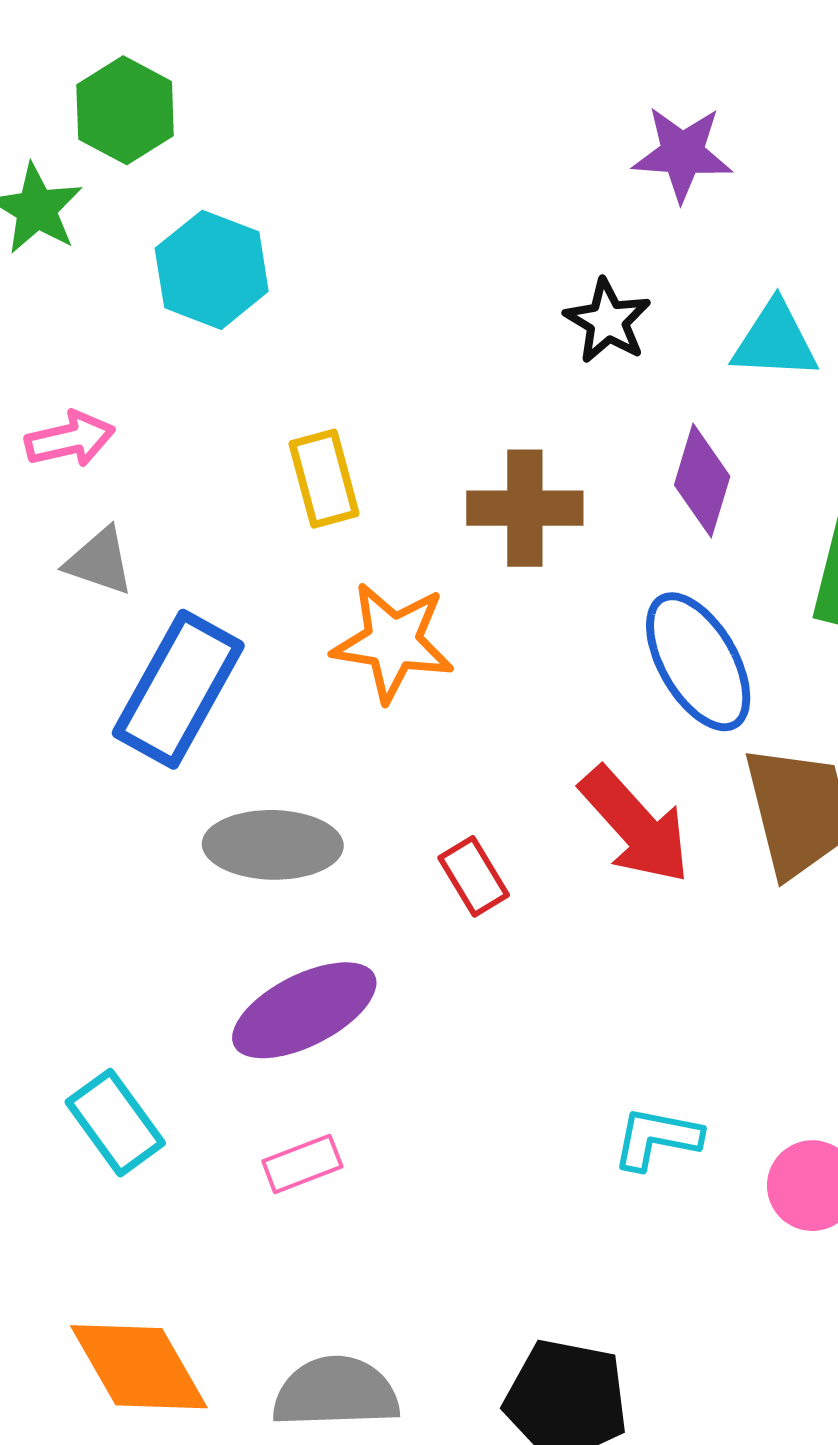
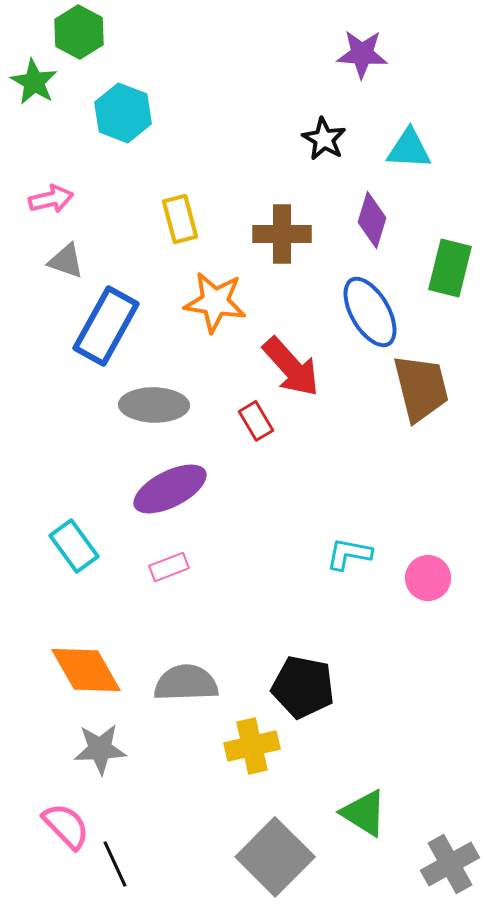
red arrow: (635, 825) -> (291, 367), moved

